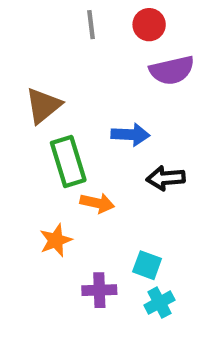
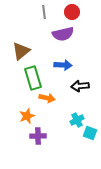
purple semicircle: (172, 70) -> (63, 34), moved
cyan square: (147, 265) -> (90, 133), moved
purple cross: (99, 290) -> (38, 136), moved
cyan cross: (159, 303) -> (77, 120), moved

